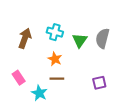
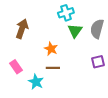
cyan cross: (55, 32) -> (66, 13), moved, turned -35
purple square: (99, 83) -> (98, 62), moved

